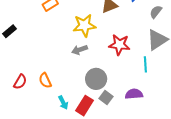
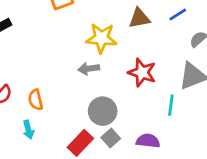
cyan arrow: (63, 103) -> (28, 130), moved

